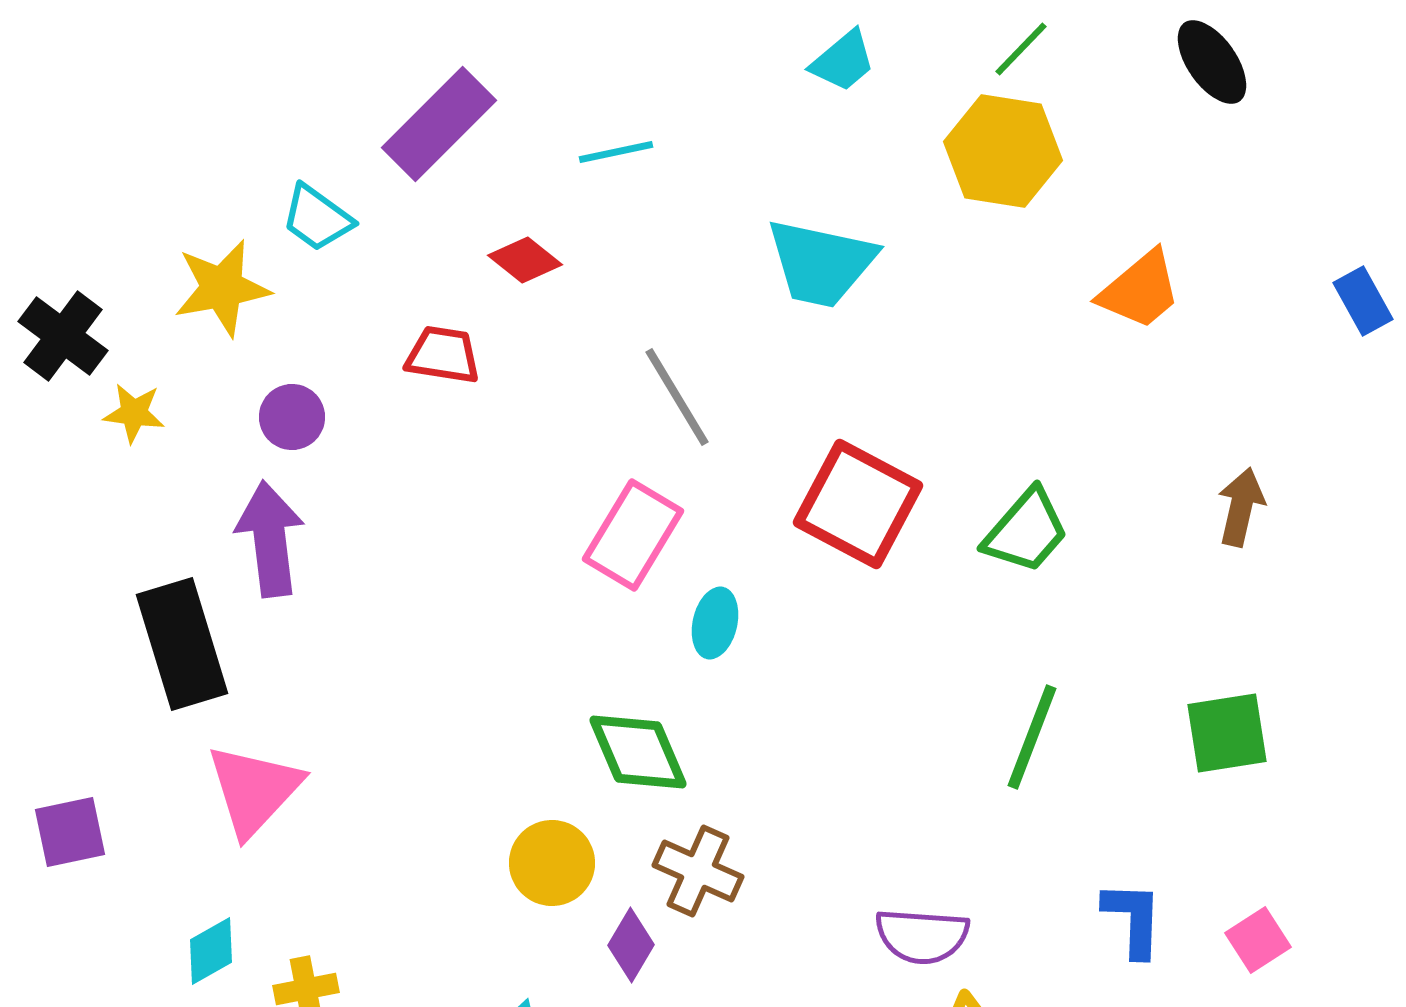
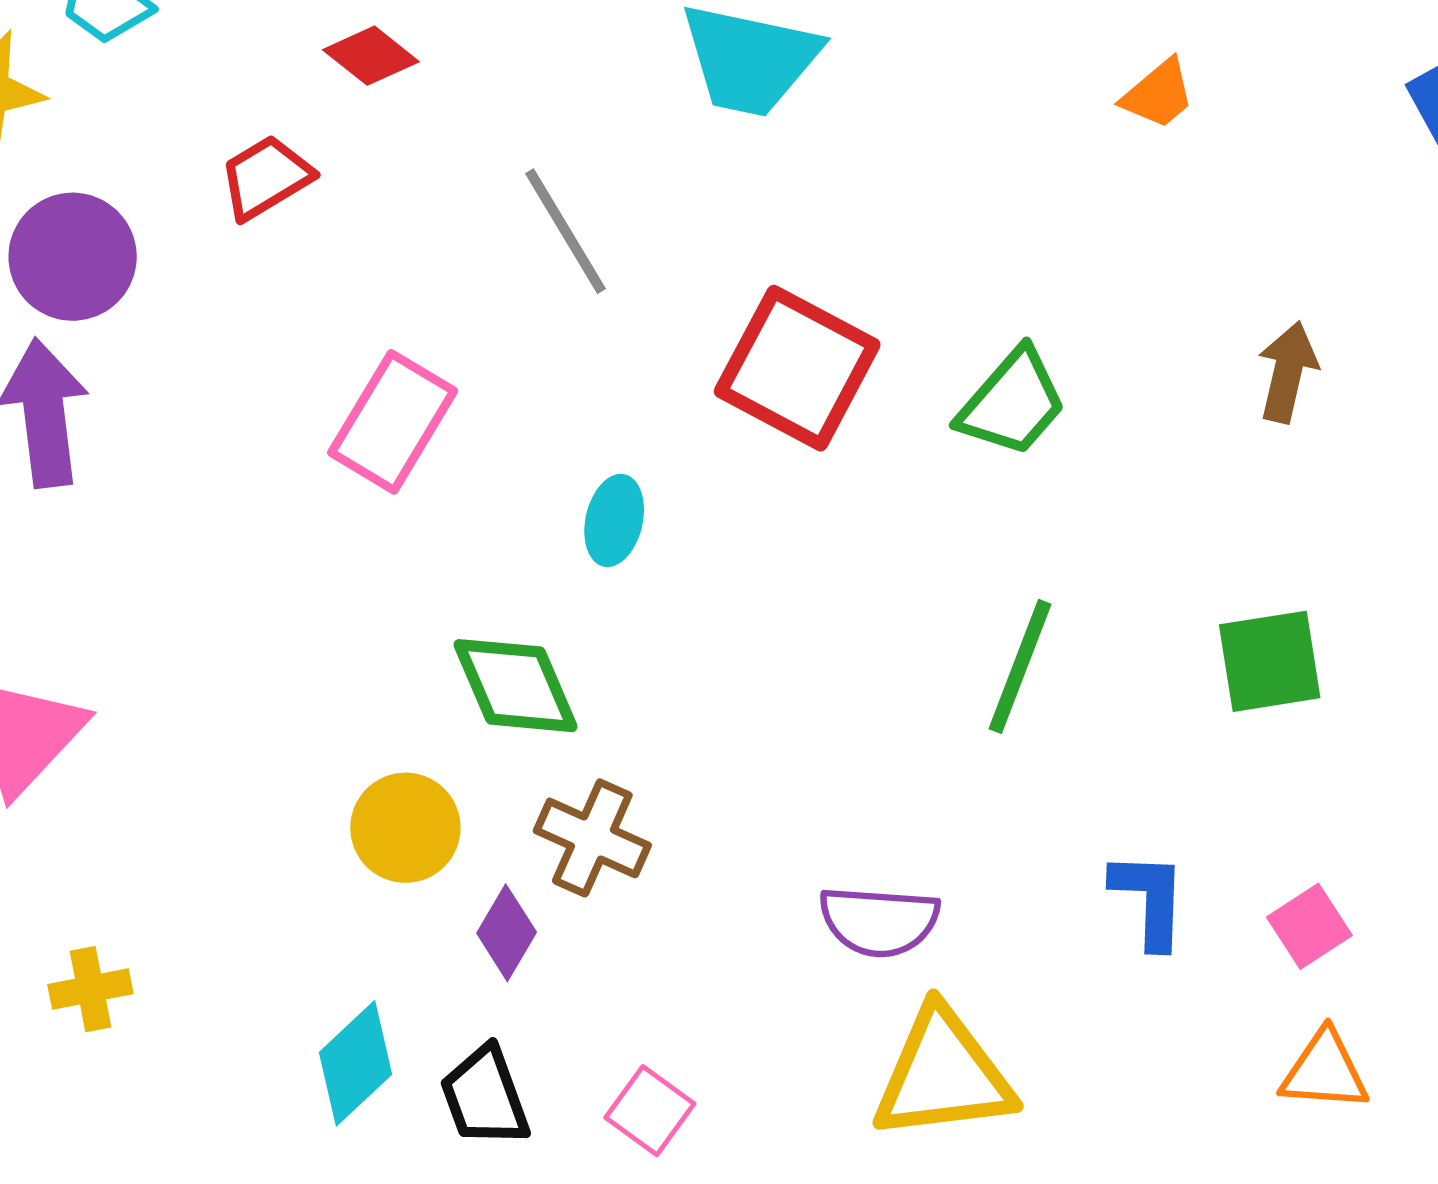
orange trapezoid: (1140, 290) -> (1158, 94), size x0.7
red trapezoid: (443, 355) -> (266, 177), turned -40
purple circle: (292, 417) -> (73, 257), size x1.5
pink rectangle: (633, 535) -> (393, 422), moved

